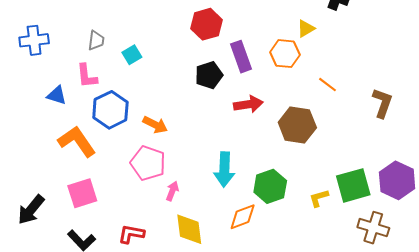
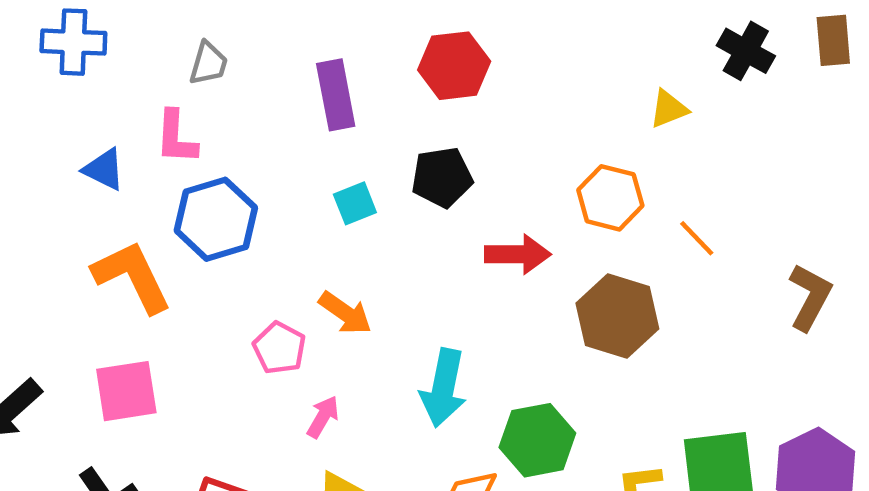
orange hexagon: (285, 54) -> (610, 198), moved
cyan square: (132, 55) -> (355, 203), moved
purple rectangle: (241, 57) -> (336, 95), moved
orange arrow: (155, 125) -> (345, 313), moved
pink pentagon: (148, 163) -> (279, 348), size x0.7

